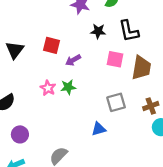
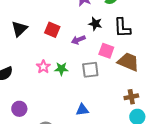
purple arrow: (73, 60) -> (78, 40), moved
brown trapezoid: (141, 68) -> (128, 62), turned -85
gray square: (116, 102) -> (90, 70), moved
purple circle: (20, 134) -> (19, 109), moved

